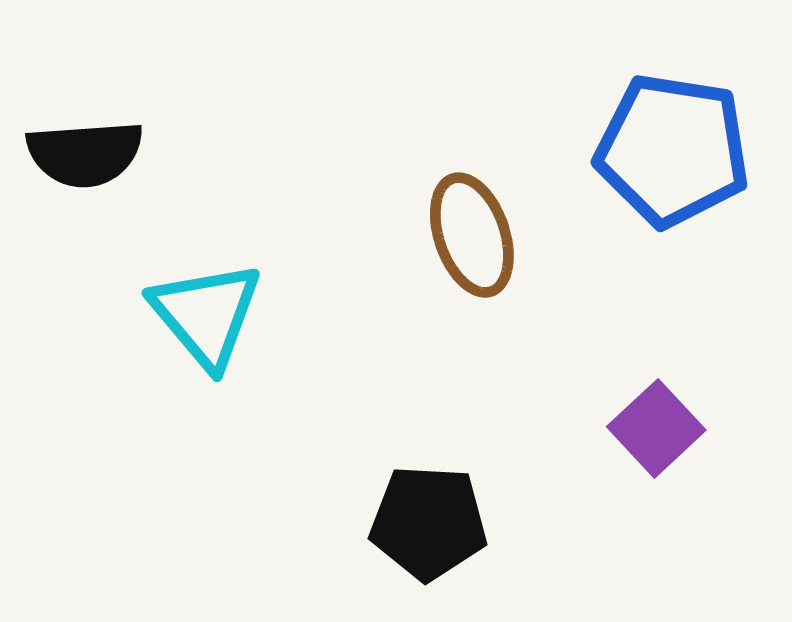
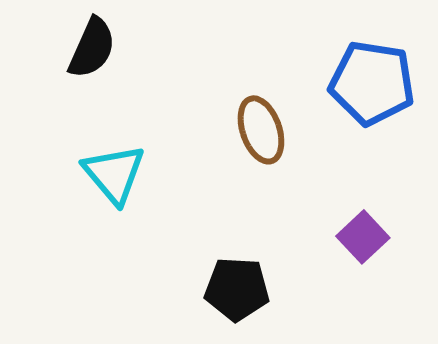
black semicircle: (85, 154) -> (92, 48), moved, turned -62

